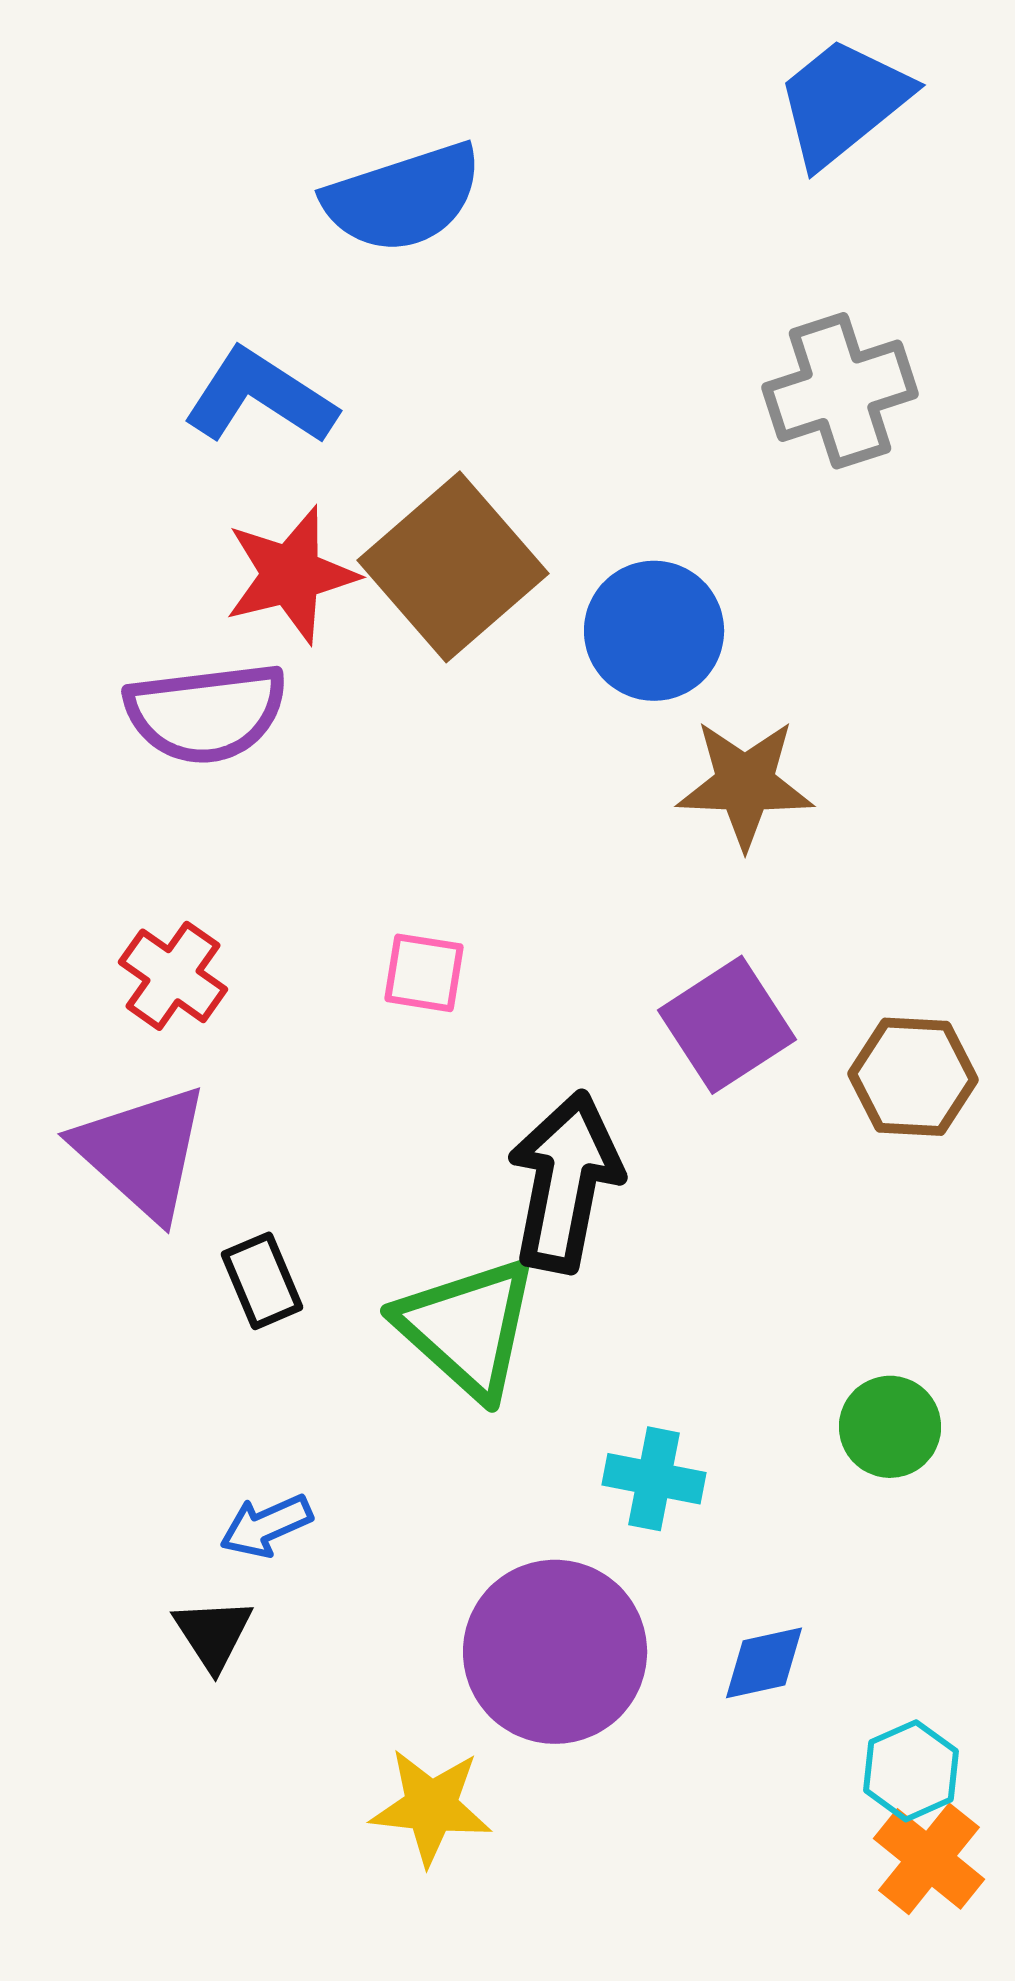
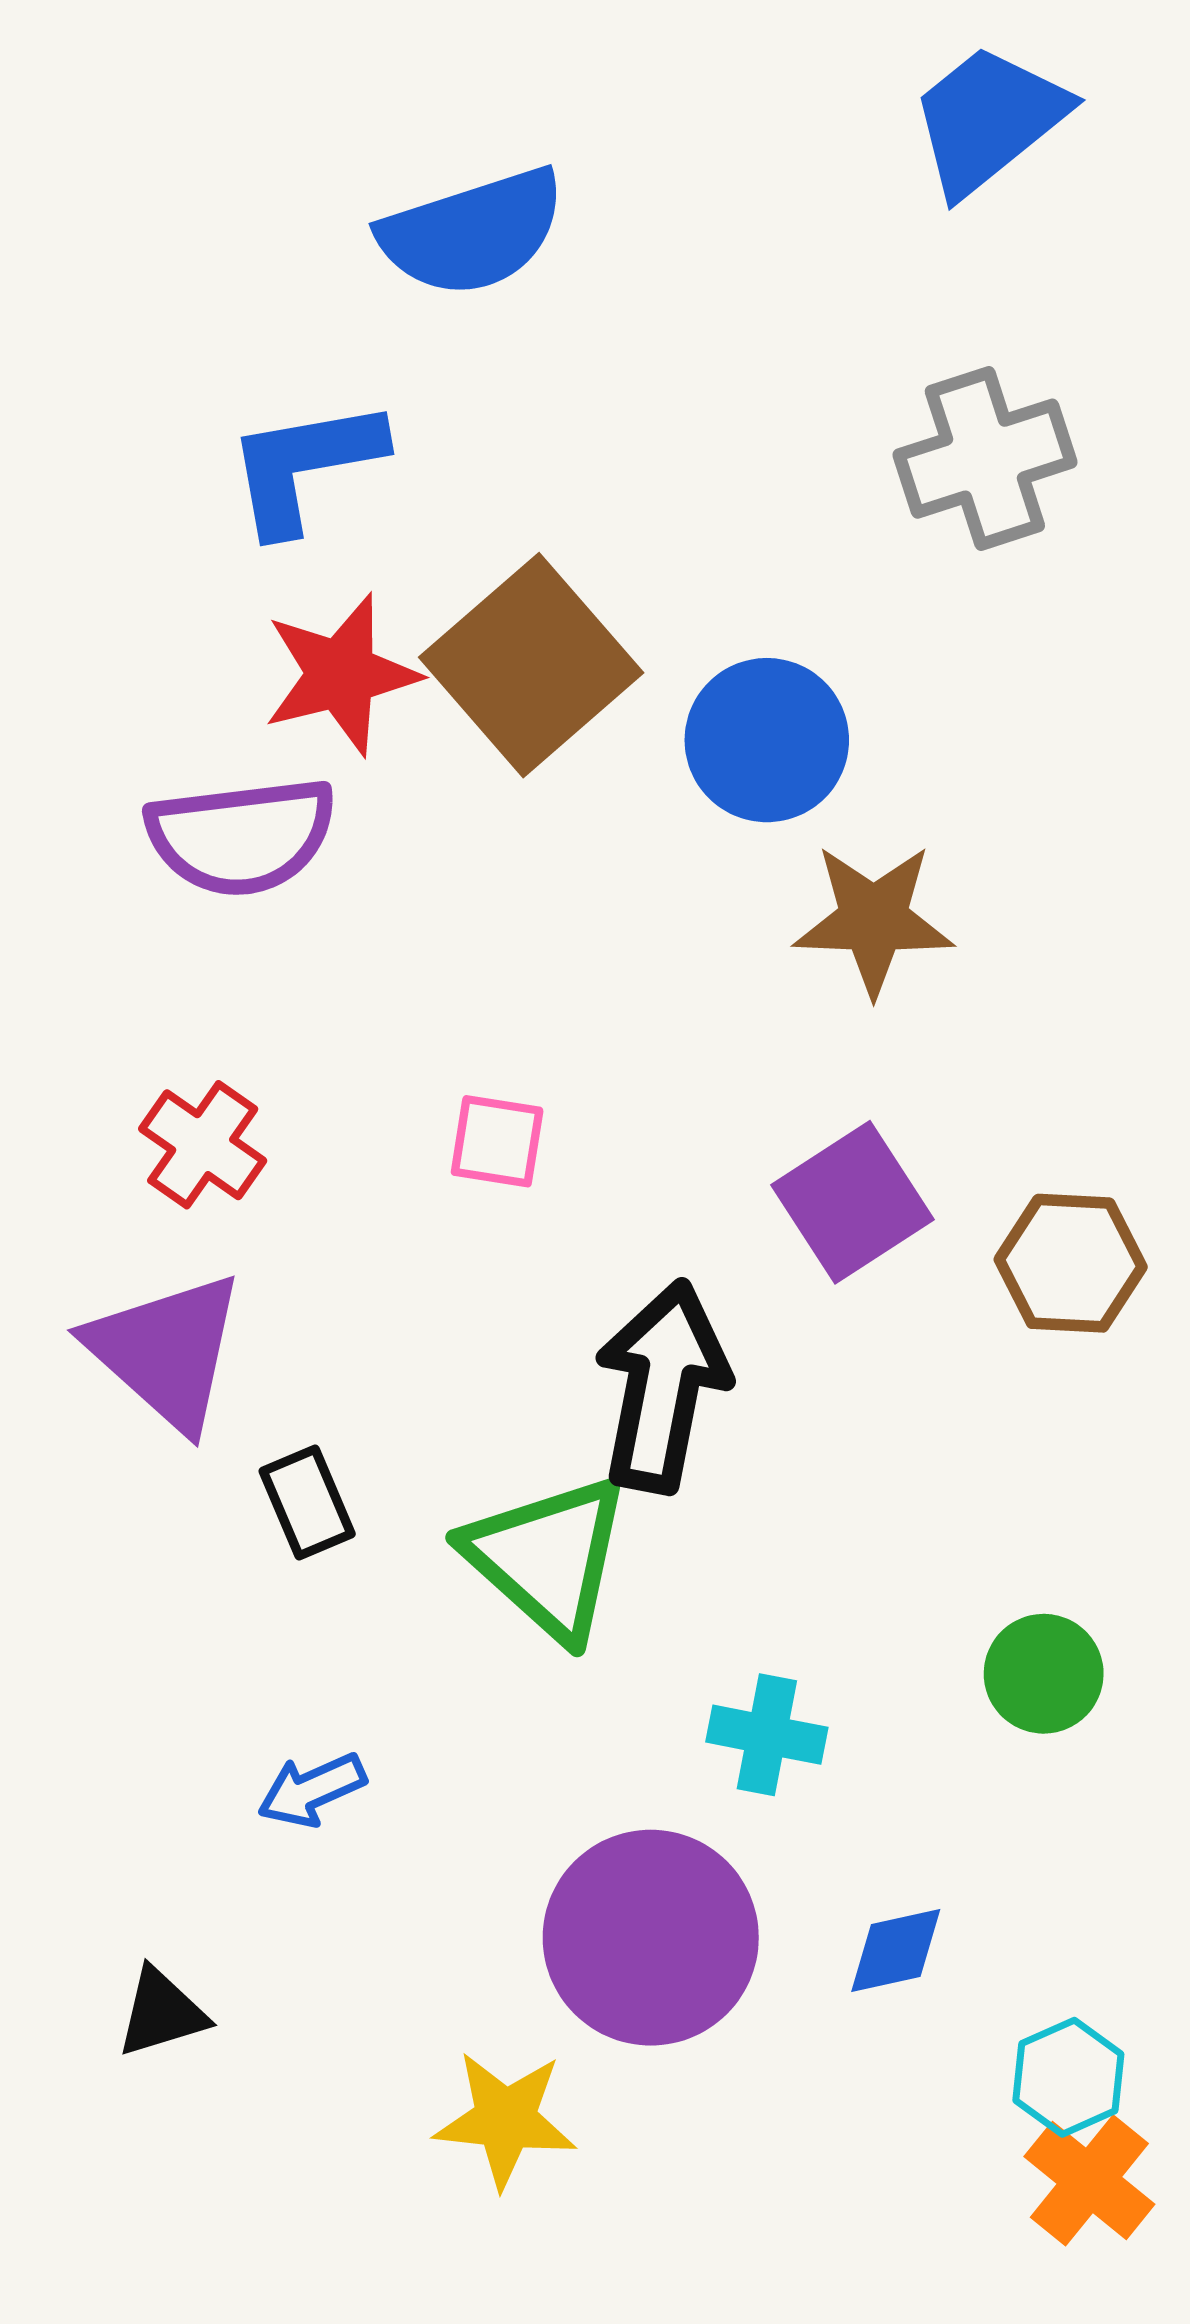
blue L-shape: (260, 397) -> (305, 466), turned -43
black triangle: (213, 1634) -> (162, 2013), moved, turned 46

